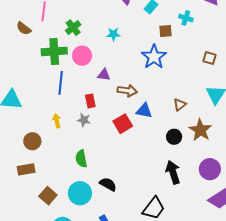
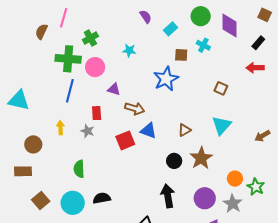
brown semicircle: (24, 28) -> (41, 32), turned 70
black semicircle: (108, 184) -> (102, 198), turned -48

